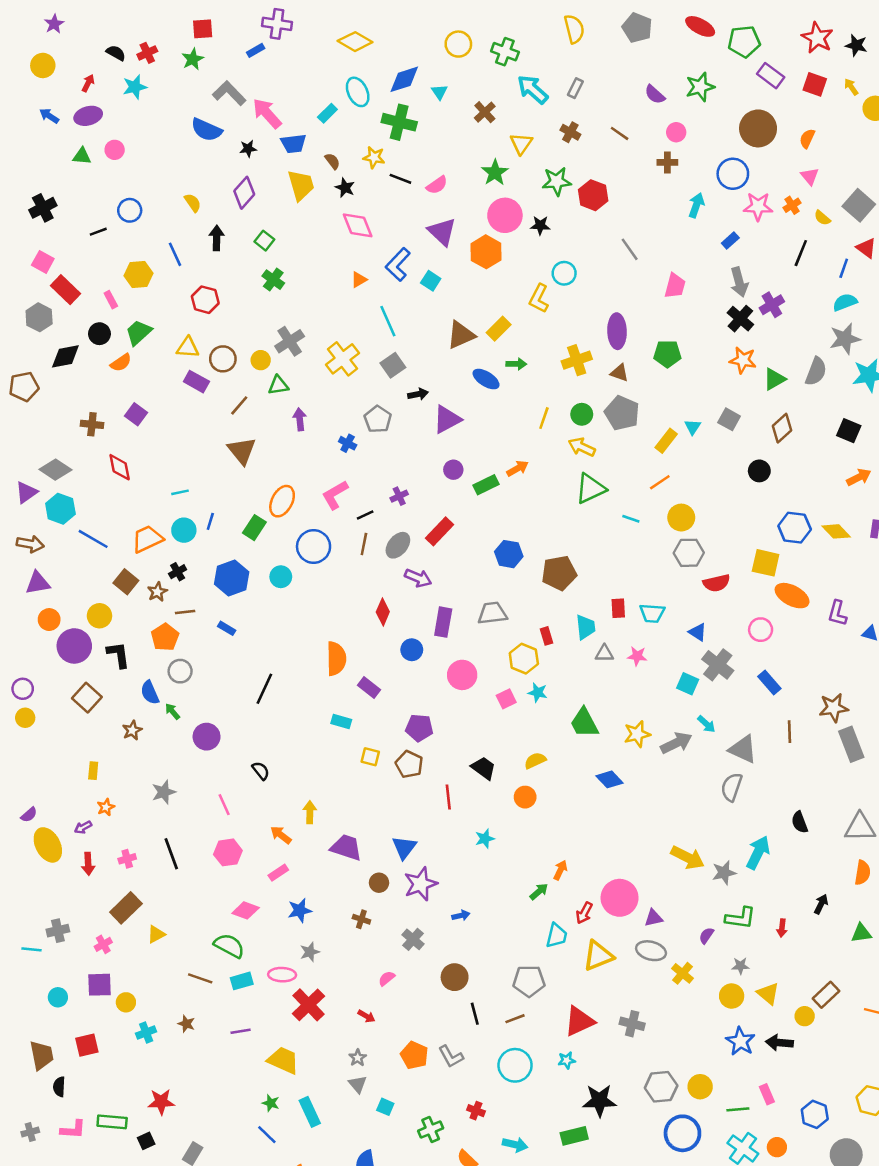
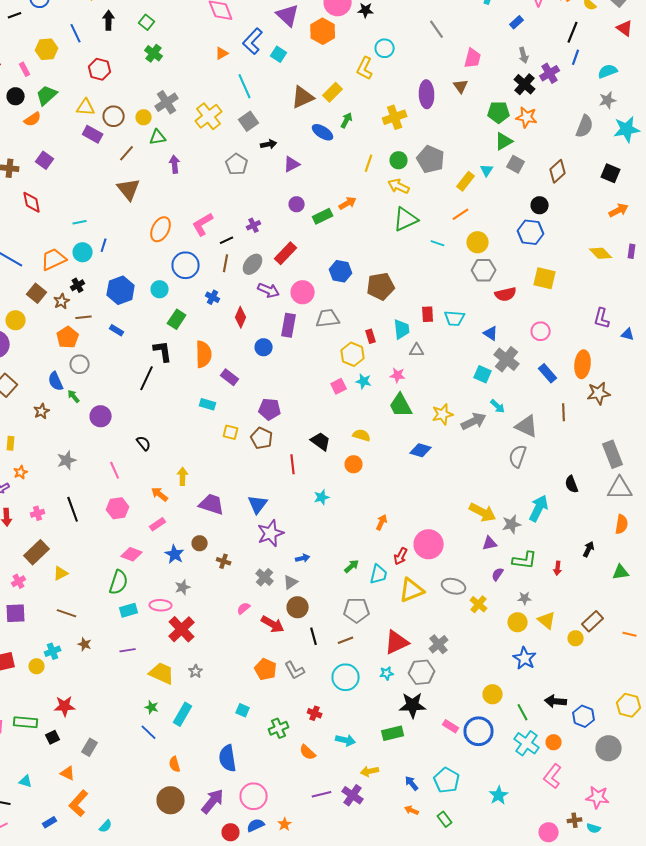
blue line: (844, 268) -> (576, 57), moved
gray arrow: (739, 282) -> (524, 55), size x0.7
gray star: (845, 339) -> (608, 100), size x0.7
green pentagon: (667, 354) -> (499, 112), moved
green arrow: (516, 364) -> (347, 120), turned -63
brown triangle: (620, 373) -> (461, 86), moved, turned 35
green triangle: (774, 379) -> (504, 141), moved
purple triangle: (447, 419) -> (292, 164), size x0.7
blue cross: (348, 443) -> (213, 297), moved
green rectangle: (254, 528) -> (177, 319), moved
blue hexagon: (795, 528) -> (531, 232), moved
orange ellipse: (792, 596) -> (583, 364), moved, turned 68
black L-shape: (118, 655) -> (163, 351), moved
pink star: (637, 656) -> (398, 375), moved
pink circle: (462, 675) -> (303, 292), moved
gray rectangle: (851, 744) -> (613, 454), moved
yellow semicircle: (535, 761) -> (362, 435), turned 42
blue diamond: (609, 779) -> (421, 450), turned -30
brown circle: (379, 883) -> (200, 543), moved
green arrow: (539, 892) -> (352, 566), moved
blue star: (300, 910) -> (175, 554), turned -30
purple triangle: (654, 918) -> (490, 543), moved
green semicircle: (229, 946) -> (119, 582), turned 80
brown line: (200, 978) -> (67, 613), moved
yellow circle: (126, 1002) -> (37, 666), moved
red arrow: (366, 1016) -> (273, 624), moved, size x1.6
gray cross: (632, 1024) -> (439, 644), turned 36
black arrow: (779, 1043) -> (556, 701), moved
gray star: (358, 1058) -> (196, 671), moved
gray triangle: (358, 1084) -> (291, 582), moved, turned 35
gray hexagon: (661, 1087) -> (422, 672), moved
pink rectangle: (767, 1094) -> (451, 726), moved, turned -35
green line: (738, 1109) -> (523, 712), turned 66
cyan rectangle: (310, 1112) -> (183, 714), turned 55

